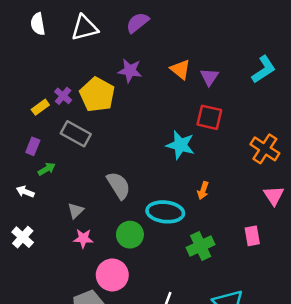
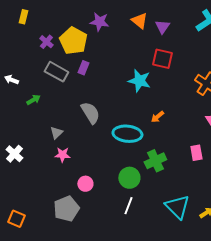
yellow rectangle: (40, 107) -> (23, 17), moved, turned -40
purple rectangle: (33, 146) -> (83, 68), moved
orange arrow: (203, 190) -> (157, 117), turned 32
white arrow: (25, 192) -> (11, 80), moved
green circle: (130, 235) -> (129, 178), moved
pink circle: (112, 275) -> (85, 184), size x0.6

